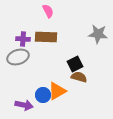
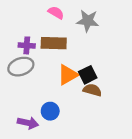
pink semicircle: (48, 11) -> (56, 13), turned -32
gray star: (98, 34) -> (88, 21), moved
orange triangle: (57, 91) -> (68, 75), moved

